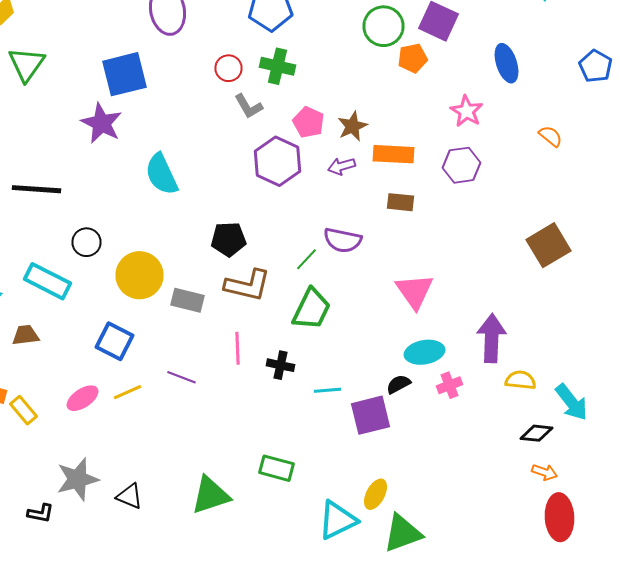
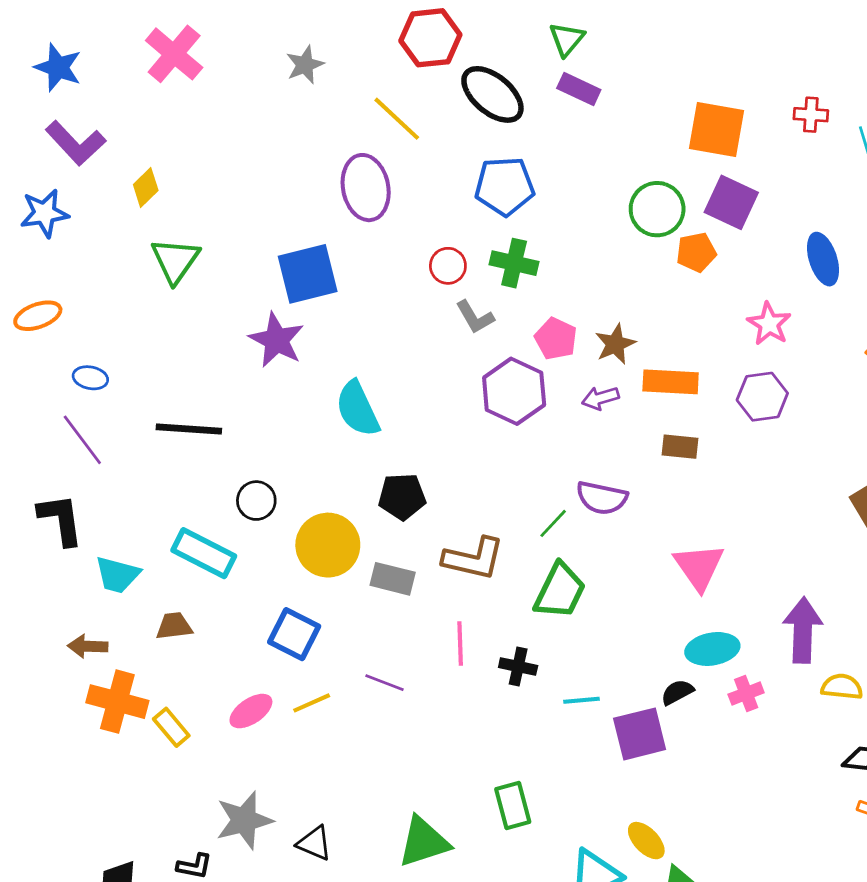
black pentagon: (228, 239) -> (402, 497), moved
green rectangle: (276, 468) -> (513, 805), turned 60
yellow ellipse: (376, 494) -> (646, 841), turned -72

